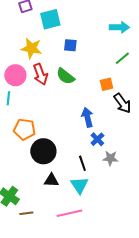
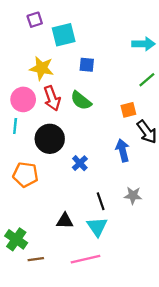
blue arrow: (87, 117) -> (123, 150), moved
orange pentagon: (24, 129) -> (25, 175), moved
blue cross: (97, 139) -> (80, 163), moved
black circle: (43, 151) -> (50, 139), moved

